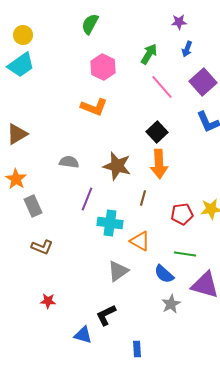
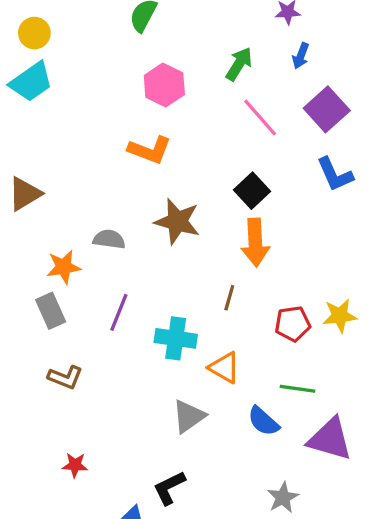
brown star: (117, 166) -> (177, 221), moved
orange star: (16, 179) -> (64, 267), moved, turned 30
purple line: (87, 199) -> (119, 312), moved
gray star: (171, 304) -> (283, 497), moved

